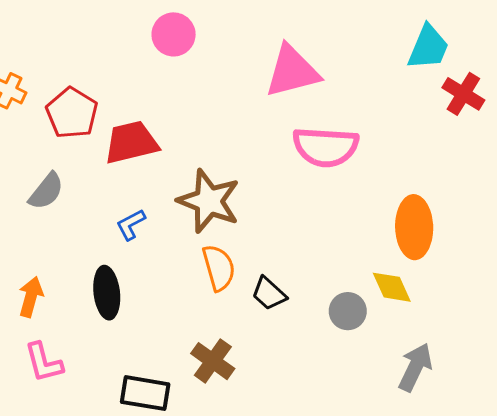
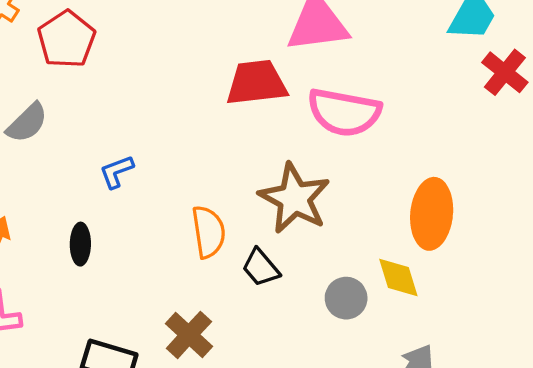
red trapezoid: (131, 142) -> (256, 83), moved
brown star: (209, 201) -> (294, 198), moved
black ellipse: (107, 293) -> (80, 244), size x0.7

